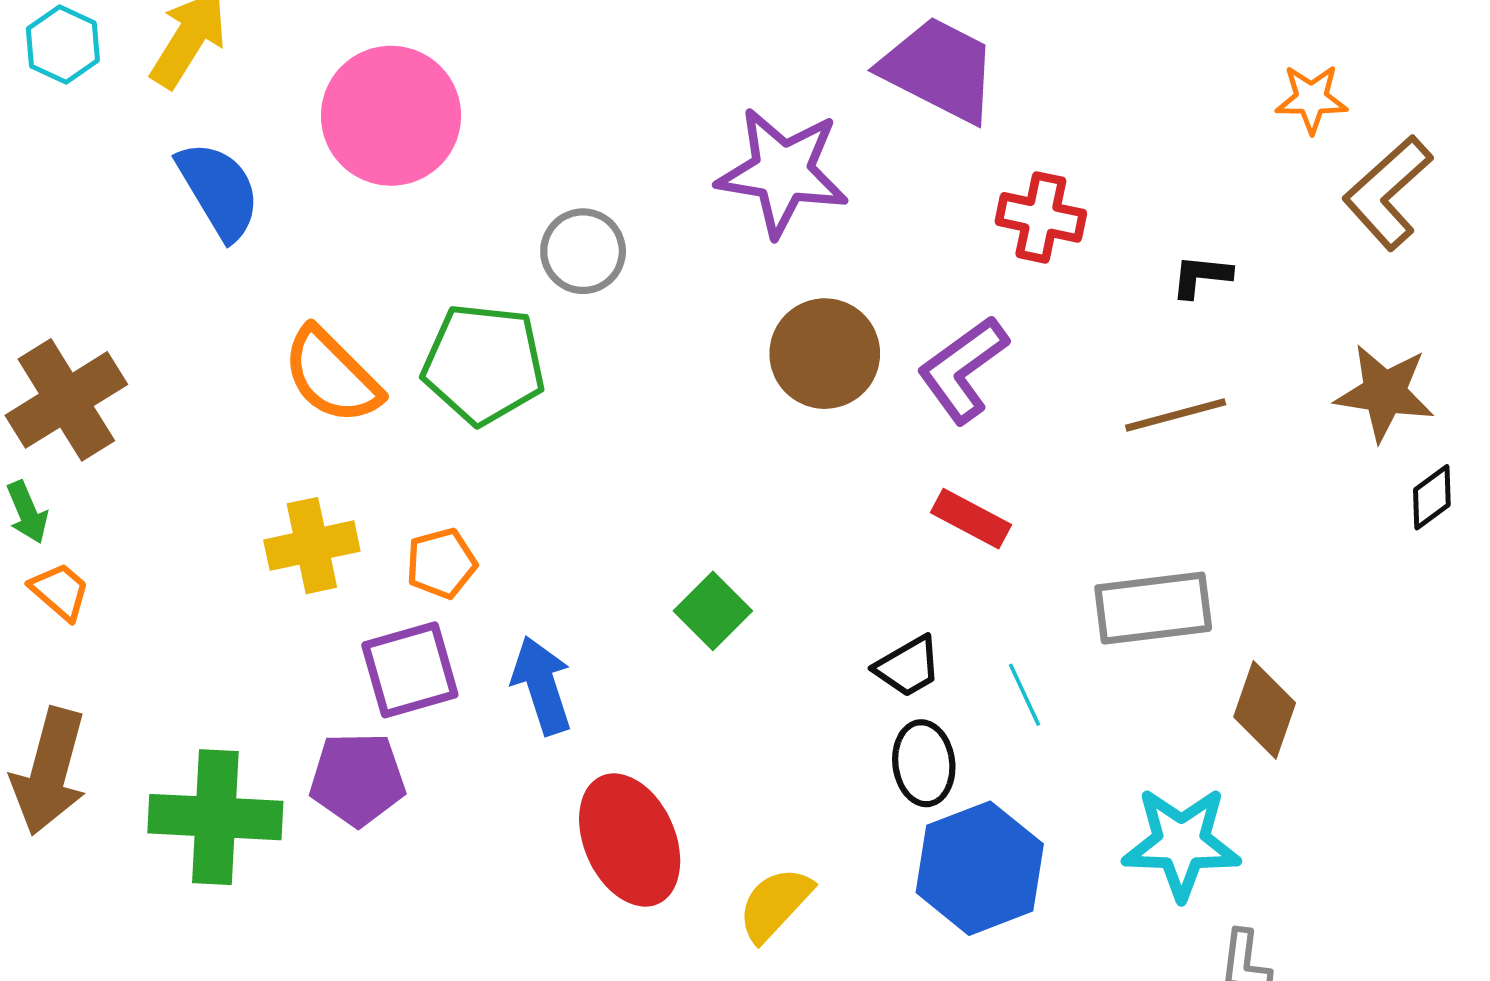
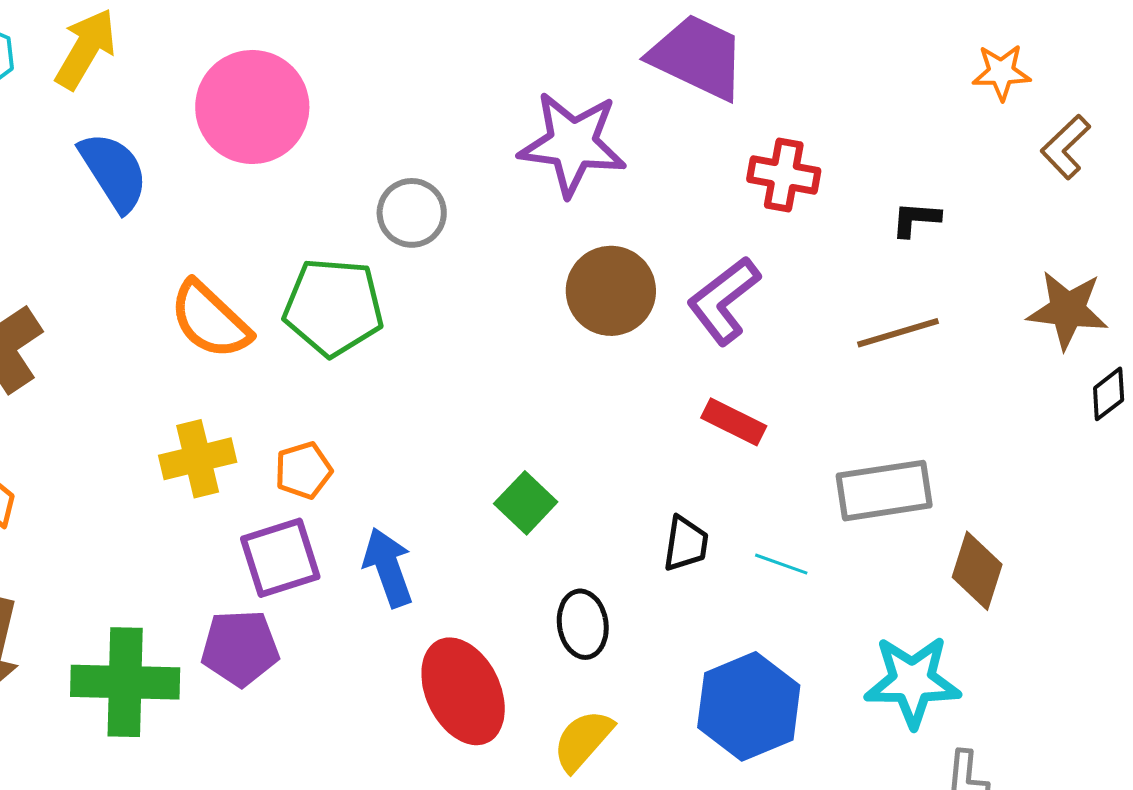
brown L-shape: (1388, 193) -> (1066, 147), size x0.7
black trapezoid: (908, 667) -> (686, 544), turned -50
cyan line: (1024, 695) -> (781, 564), turned -44
black ellipse: (924, 763) -> (583, 624), moved

